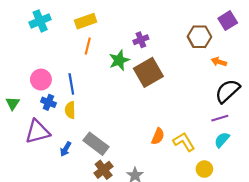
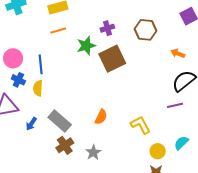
brown hexagon: (199, 37) -> (145, 30), moved
orange line: (88, 46) -> (58, 31), turned 56
orange semicircle: (158, 136) -> (101, 117), moved
cyan semicircle: (222, 140) -> (181, 143), moved

